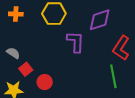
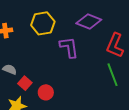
purple diamond: (100, 20) -> (89, 21), turned 50

